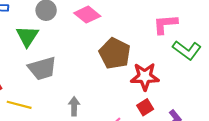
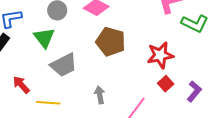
brown pentagon: (115, 53) -> (111, 42), moved

